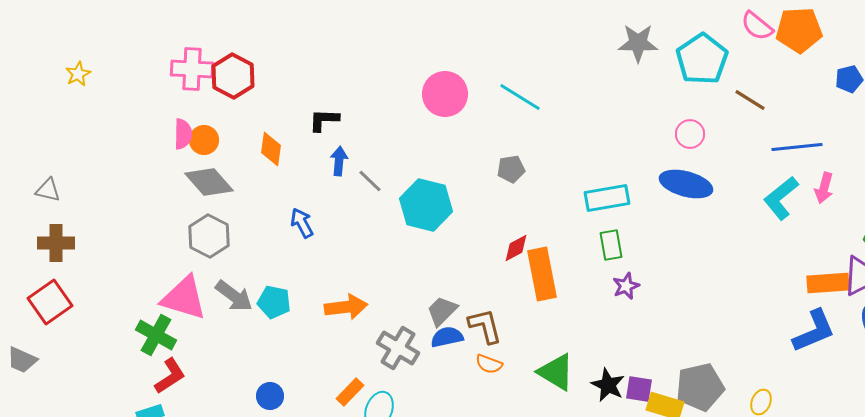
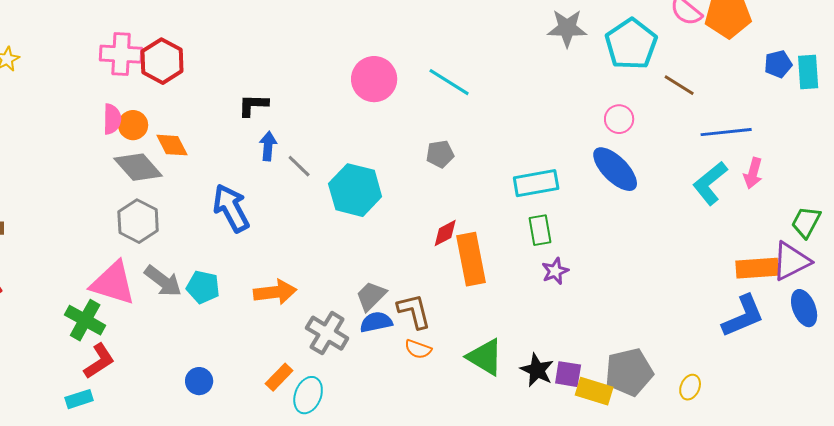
orange diamond: (271, 149) -> (172, 145), moved, turned -36
blue ellipse: (686, 184) -> (615, 169), turned 30
blue arrow: (302, 223) -> (231, 208), size x1.6

